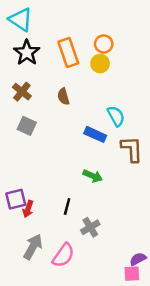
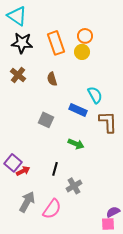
black star: (27, 53) -> (22, 43), turned -30
gray square: (27, 126) -> (46, 120), moved
purple square: (16, 199) -> (13, 163), turned -36
red arrow: (28, 209) -> (23, 171), turned -136

